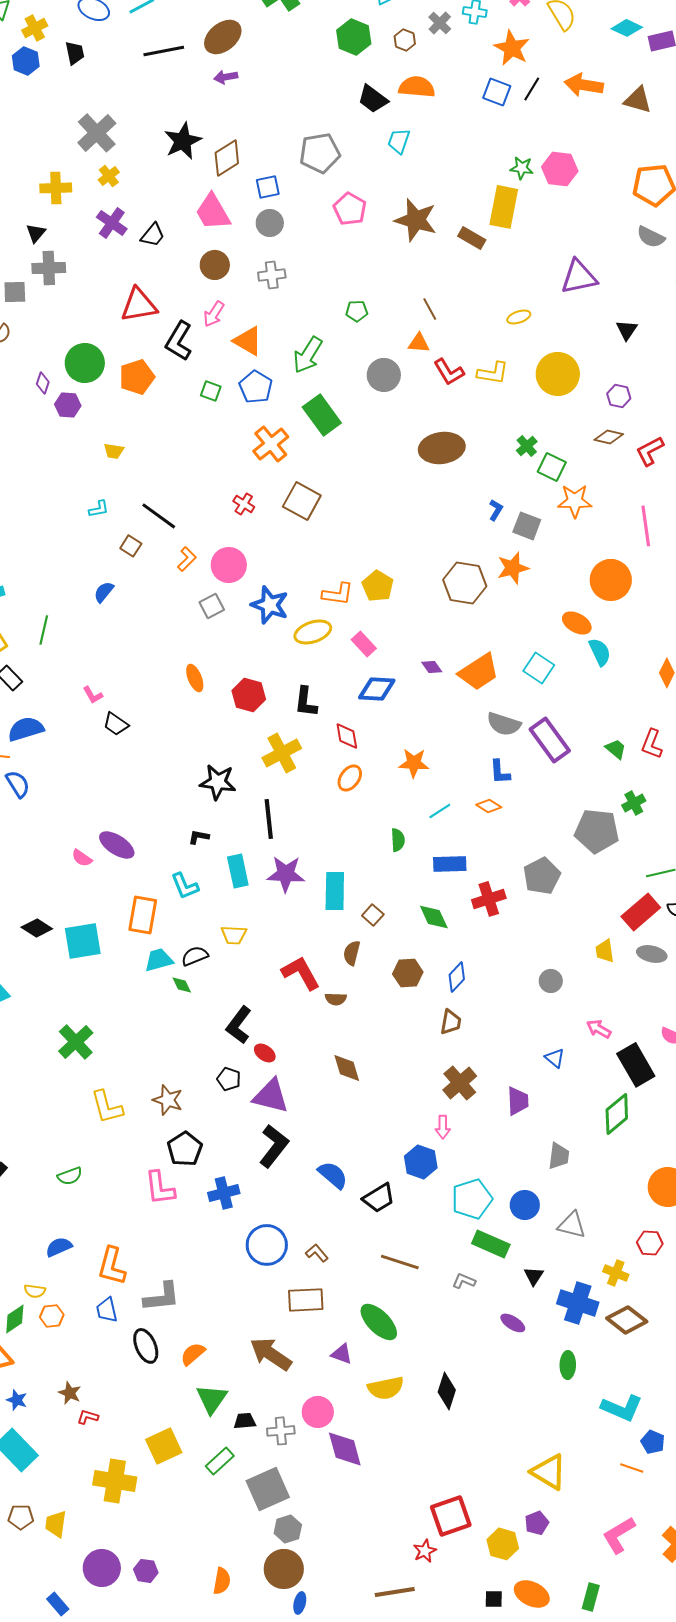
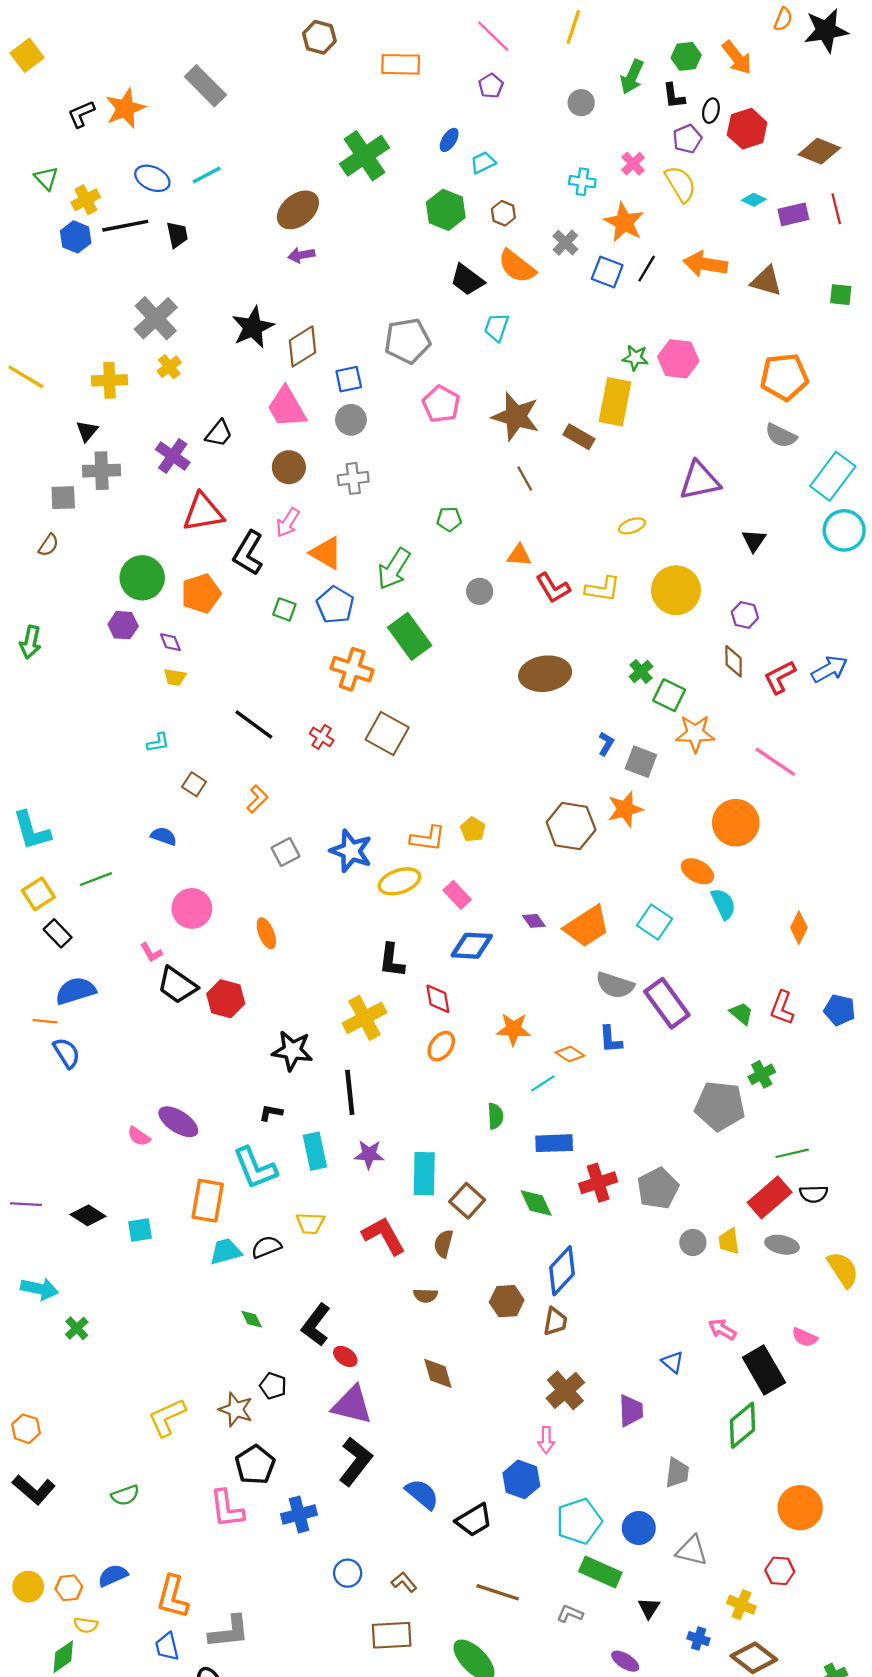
gray cross: (440, 23) -> (565, 243), moved
cyan diamond: (627, 28) -> (754, 200), size x0.7
black line: (164, 51) -> (125, 226), moved
black trapezoid: (75, 53) -> (177, 235), moved
orange semicircle: (417, 87) -> (517, 266), turned -147
purple cross: (112, 223) -> (173, 456), moved
brown line: (430, 309) -> (525, 478), moved
gray circle: (384, 375) -> (480, 591), size x0.7
purple diamond: (43, 383) -> (170, 642), moved, turned -40
brown diamond: (609, 437) -> (734, 661), turned 76
orange cross: (271, 444) -> (352, 669), turned -33
black line: (159, 516) -> (254, 724), moved
pink line: (646, 526) -> (775, 762), turned -48
pink circle: (229, 565) -> (192, 908), moved
yellow pentagon: (378, 586) -> (473, 829), size x0.7
blue semicircle: (104, 592) -> (164, 836), turned 70
green line: (44, 630) -> (96, 879), turned 56
red hexagon: (249, 695) -> (226, 999), moved
black trapezoid: (116, 724) -> (177, 985), size x1.4
orange diamond: (489, 806) -> (570, 1054), moved
purple star: (286, 874) -> (369, 1154), size x0.7
gray pentagon: (542, 876) -> (658, 1188), moved
cyan L-shape: (185, 886) -> (255, 1168), size x1.4
brown square: (373, 915) -> (467, 1201), size x1.4
cyan square: (83, 941) -> (140, 1230), size x0.6
red L-shape: (301, 973) -> (384, 1236), moved
brown hexagon: (408, 973) -> (507, 1301), moved
blue diamond: (457, 977) -> (562, 1271), size x1.4
gray circle: (551, 981) -> (693, 1242), moved
green diamond: (182, 985) -> (252, 1319), moved
green cross: (76, 1042) -> (77, 1328), moved, size x0.6
black pentagon: (229, 1079) -> (273, 1386), moved
yellow L-shape: (107, 1107) -> (167, 1417), turned 81
blue circle: (267, 1245) -> (348, 1573), size x0.6
blue cross: (578, 1303) -> (699, 1639), size x0.5
orange hexagon: (52, 1316) -> (69, 1588), moved

